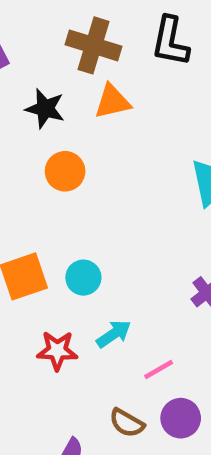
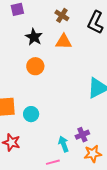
brown cross: (93, 45) -> (62, 15), size x0.6
cyan arrow: (114, 334) -> (64, 144), moved, turned -91

